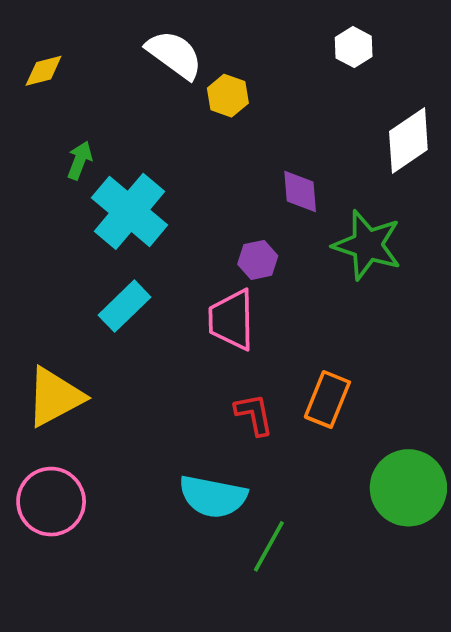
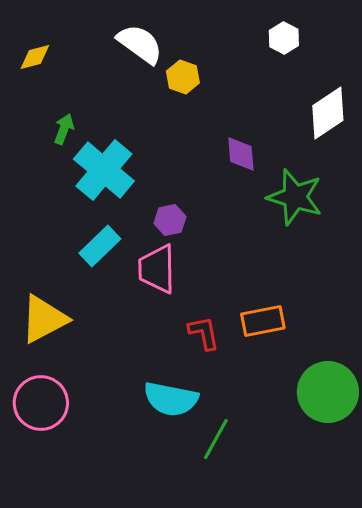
purple hexagon: (258, 260) -> (170, 220), moved
pink trapezoid: (232, 320) -> (157, 269), moved
orange rectangle: (327, 399) -> (263, 321), turned 57

